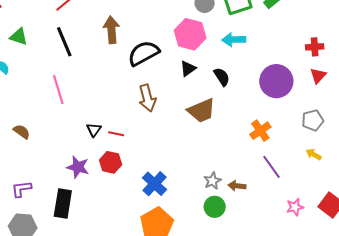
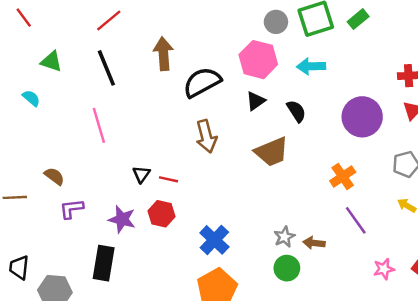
purple L-shape: (21, 189) -> (71, 209), moved

